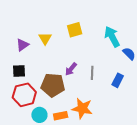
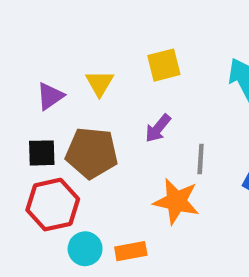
purple arrow: (71, 69) -> (158, 128), moved
brown pentagon: (53, 85) -> (92, 153), moved
orange star: (82, 108) -> (176, 201), moved

